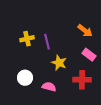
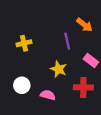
orange arrow: (85, 31) -> (84, 25), moved
purple line: (47, 42) -> (67, 41), moved

